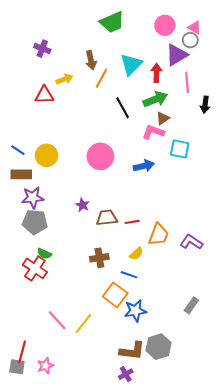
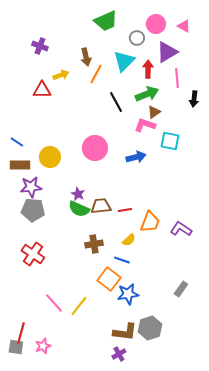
gray circle: (190, 40) -> (137, 38), moved
yellow circle: (47, 155) -> (50, 157), moved
green semicircle: (44, 254) -> (79, 209), moved, size x1.5

